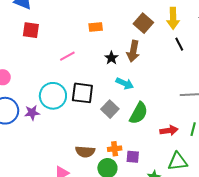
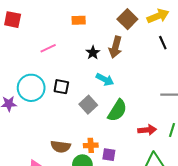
yellow arrow: (173, 18) -> (158, 16), turned -115
black square: (82, 93) -> (61, 87), size x0.7

